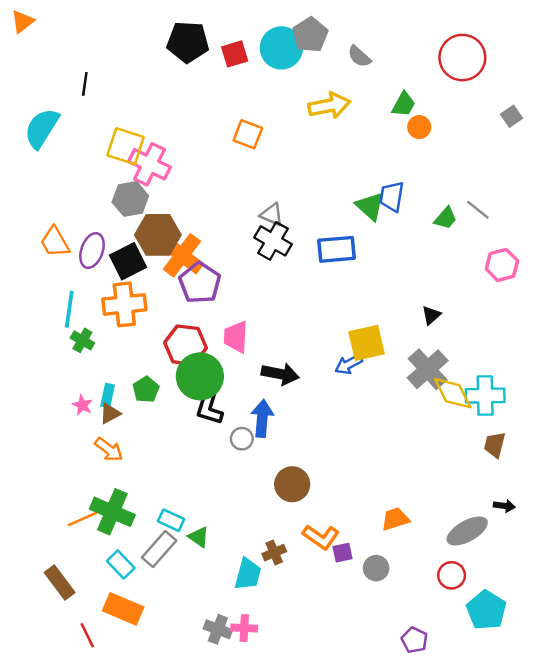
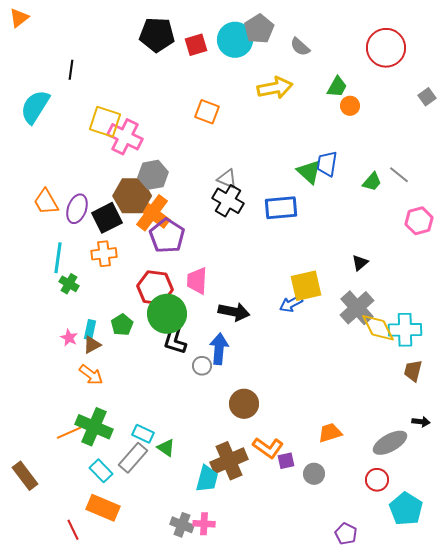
gray hexagon: (130, 199) -> (153, 175), moved
orange cross: (124, 304) -> (104, 254), size x0.7
brown cross: (274, 553) -> (229, 461), size x1.8
brown rectangle: (60, 583) -> (25, 476), moved

